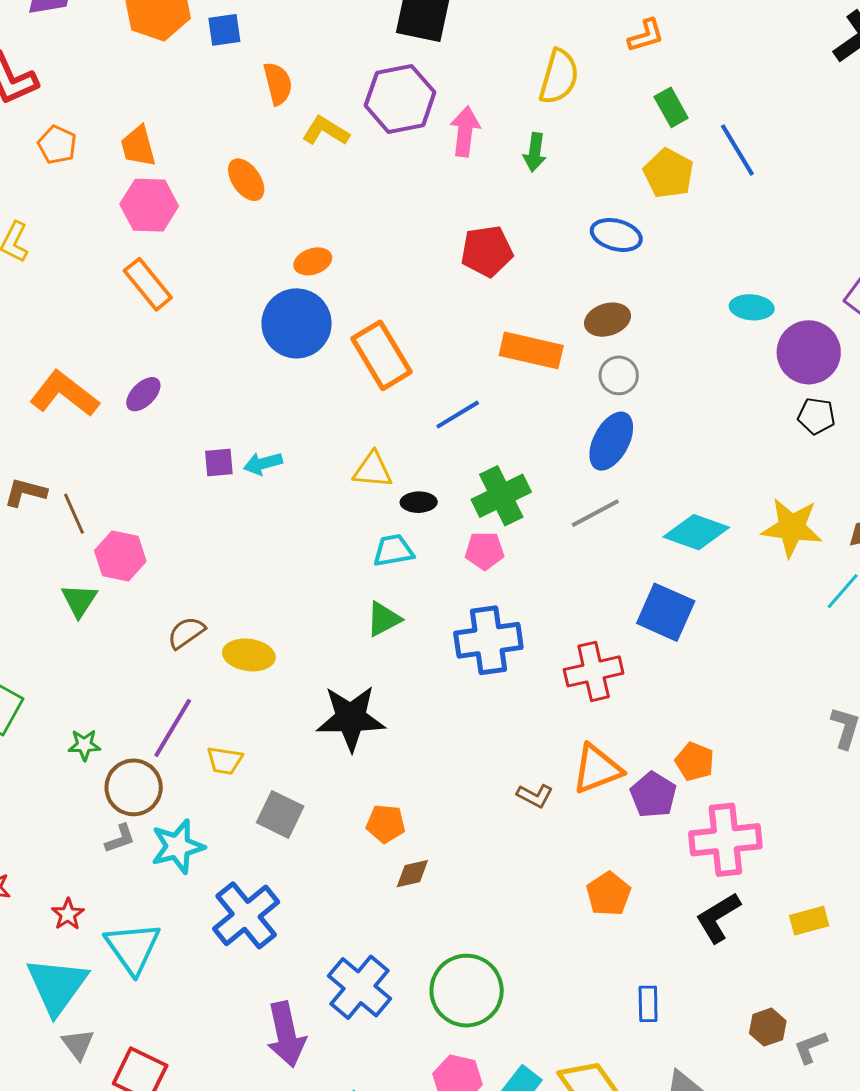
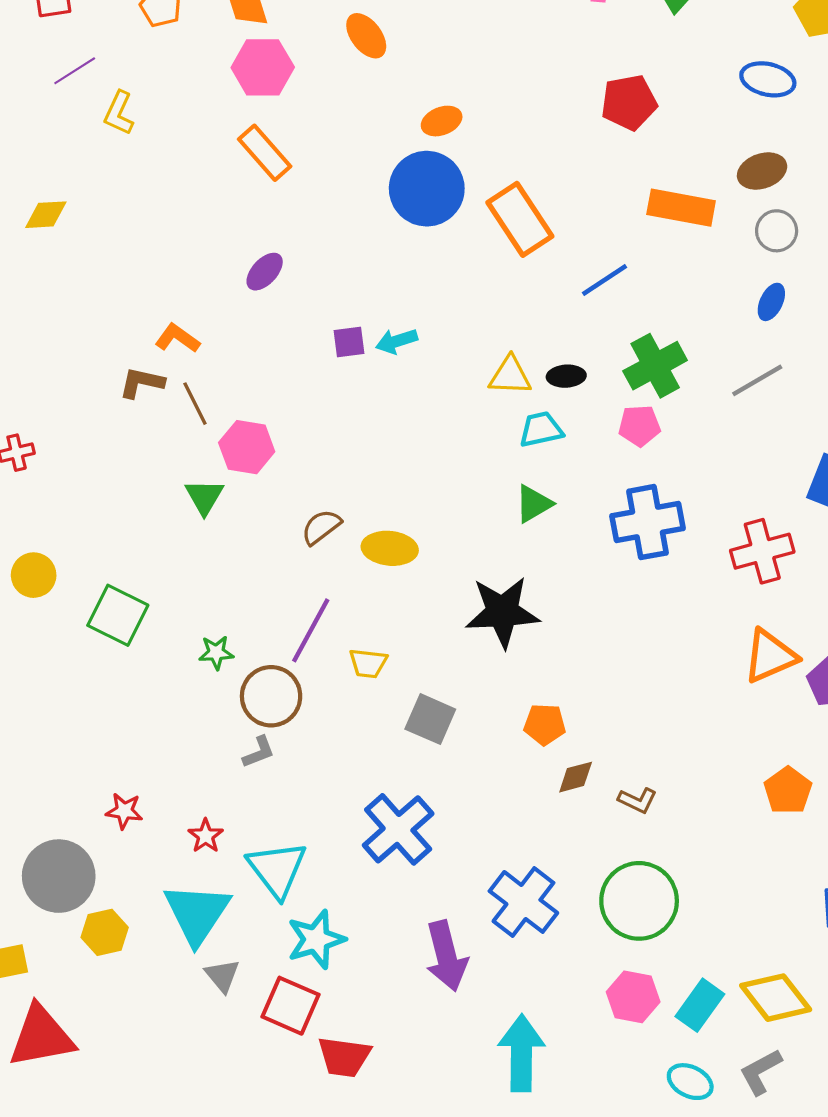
orange L-shape: (64, 394) -> (177, 338), moved, size x0.6
blue ellipse: (611, 441) -> (771, 302), size x0.6
yellow triangle: (373, 470) -> (510, 376), moved
brown L-shape: (535, 796) -> (638, 800), moved
cyan star: (178, 847) -> (316, 939), moved

